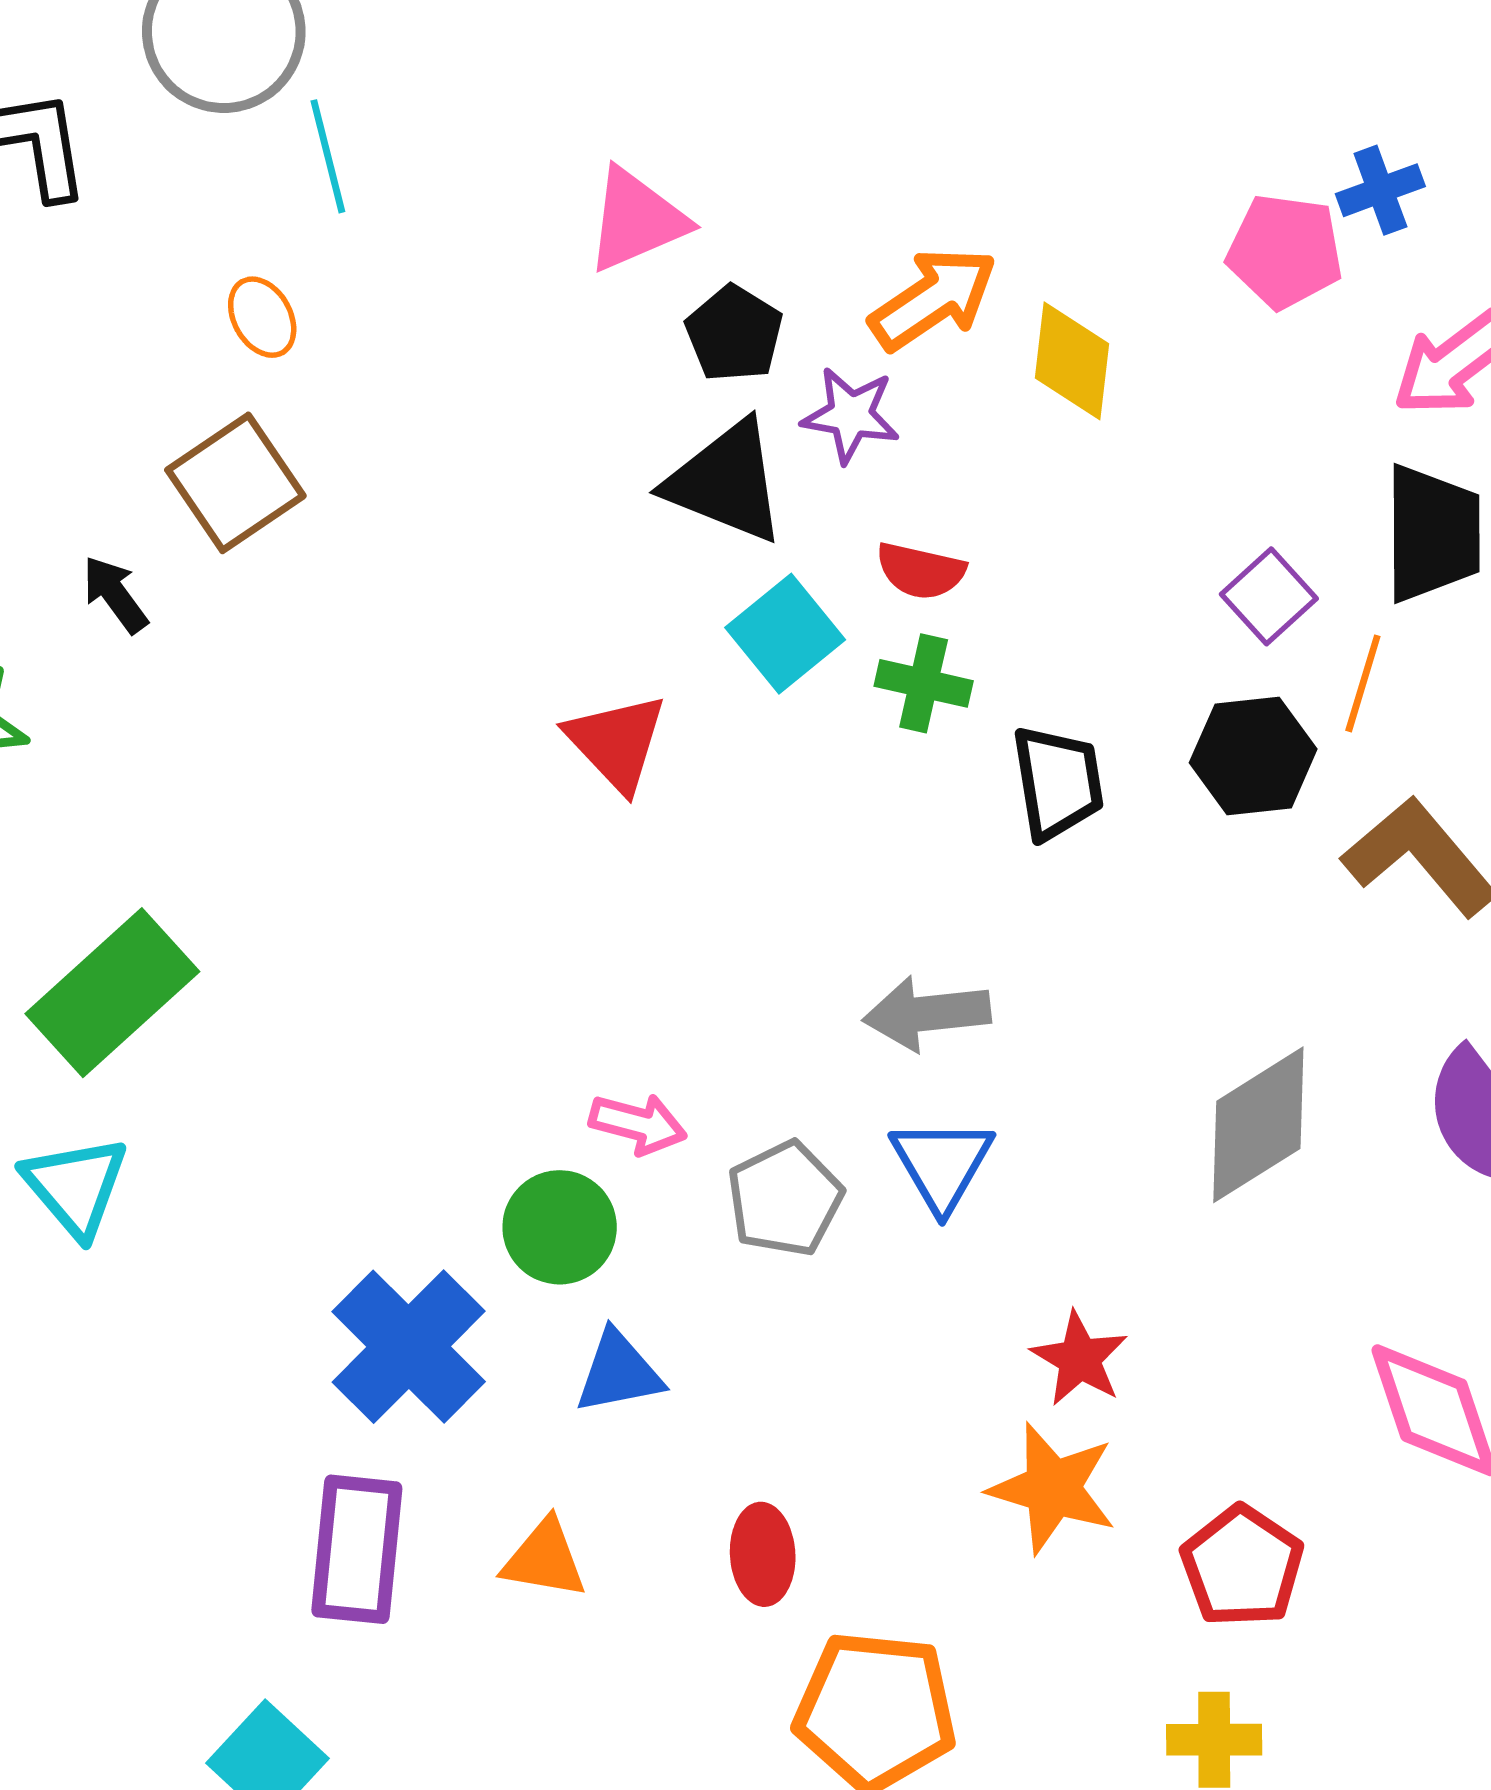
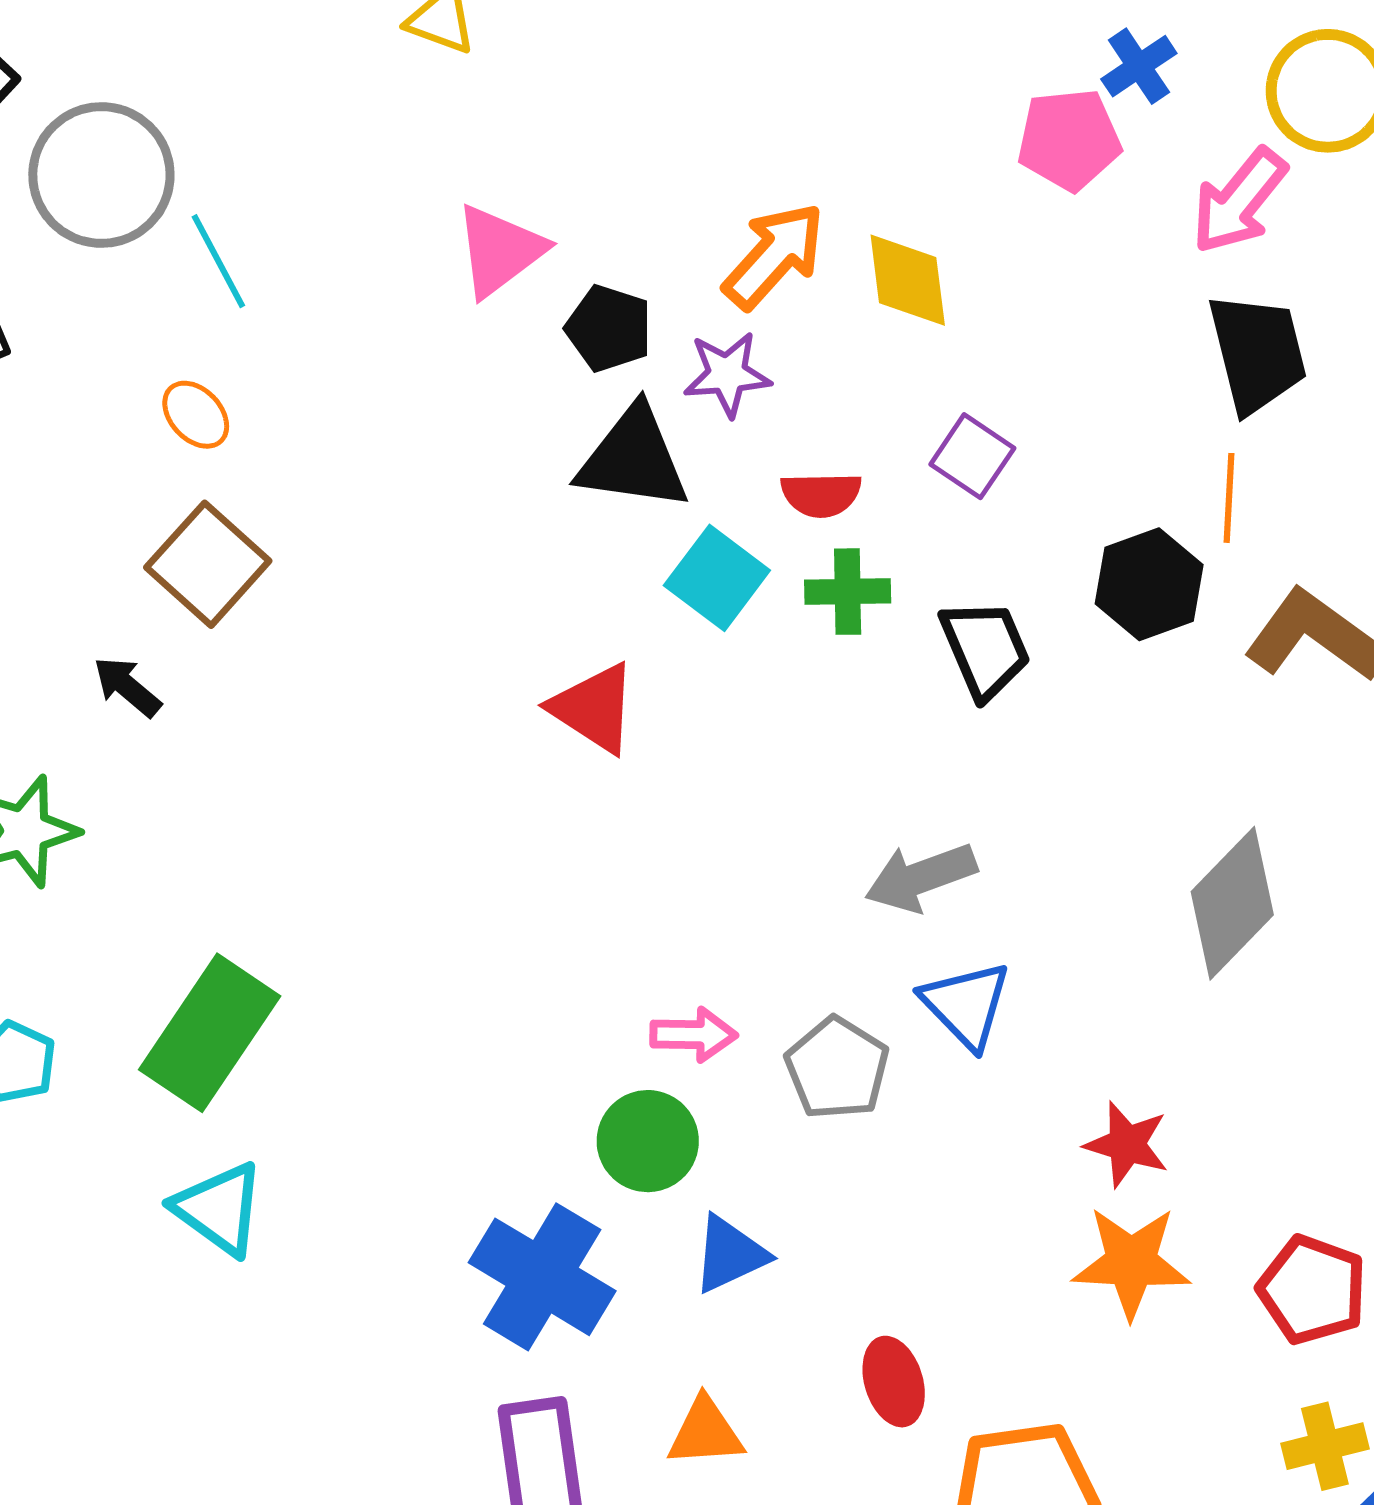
purple square: (1269, 596) -> (972, 456), moved

